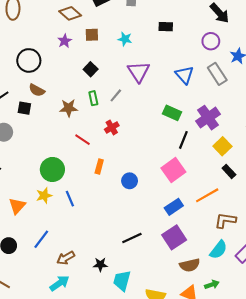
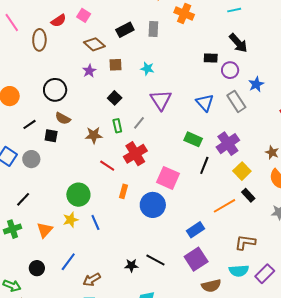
black rectangle: (166, 27) -> (211, 58), moved
red cross: (112, 127) -> (135, 154), size x1.6
pink square: (173, 170) -> (168, 178), moved, turned -30
blue circle: (130, 181) -> (153, 205), size x1.6
orange line: (207, 195) -> (224, 206), moved
black line: (132, 238) -> (155, 260), turned 54
cyan semicircle: (218, 250) -> (239, 271), turned 48
black star: (100, 265) -> (131, 265), moved

